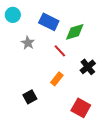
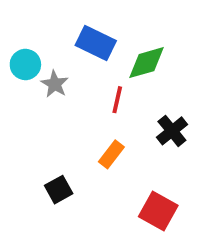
cyan circle: (13, 15) -> (25, 64), moved
red line: (60, 51) -> (117, 100), turned 56

